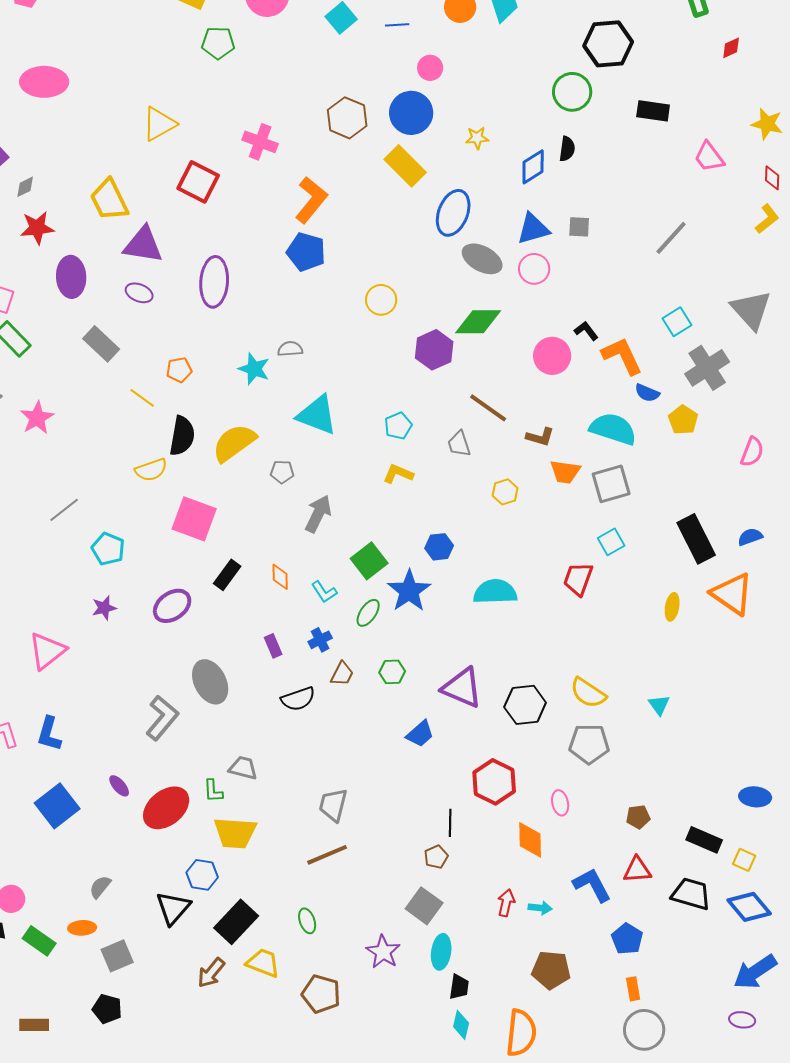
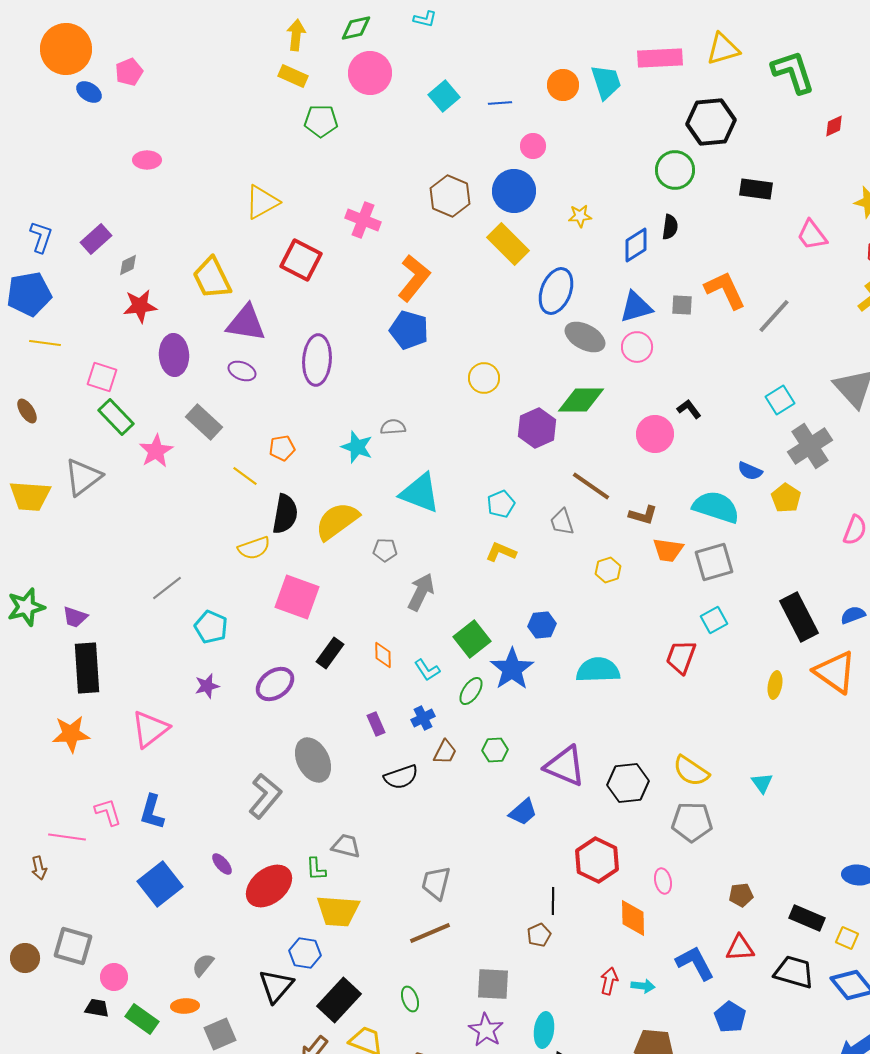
pink ellipse: (44, 82) -> (147, 160), size x0.6
orange L-shape: (622, 356) -> (725, 290), moved
pink star: (37, 418) -> (156, 451), moved
gray square: (424, 906) -> (493, 984), moved, turned -33

